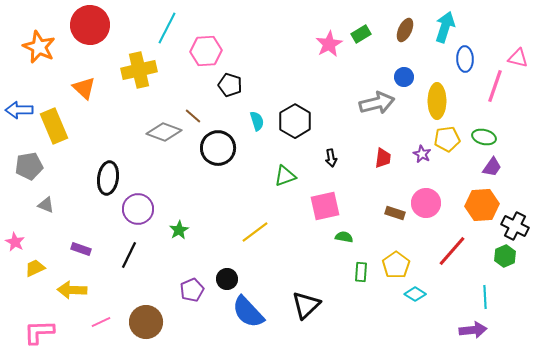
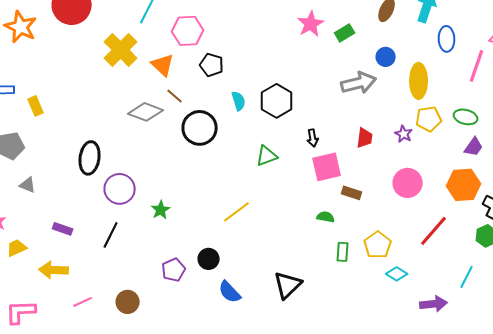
green rectangle: (361, 34) -> (345, 33), moved
yellow cross: (139, 70) -> (121, 50), turned -32
orange triangle: (84, 88) -> (163, 65), moved
yellow rectangle: (54, 126) -> (36, 106), size x0.6
pink square: (325, 206) -> (327, 167), moved
brown rectangle: (395, 213) -> (352, 193), moved
cyan line: (485, 297) -> (467, 277), turned 30
blue semicircle: (248, 312) -> (230, 292), size x0.7
brown circle: (146, 322) -> (128, 302), size x0.7
purple arrow: (473, 330) -> (434, 304), moved

